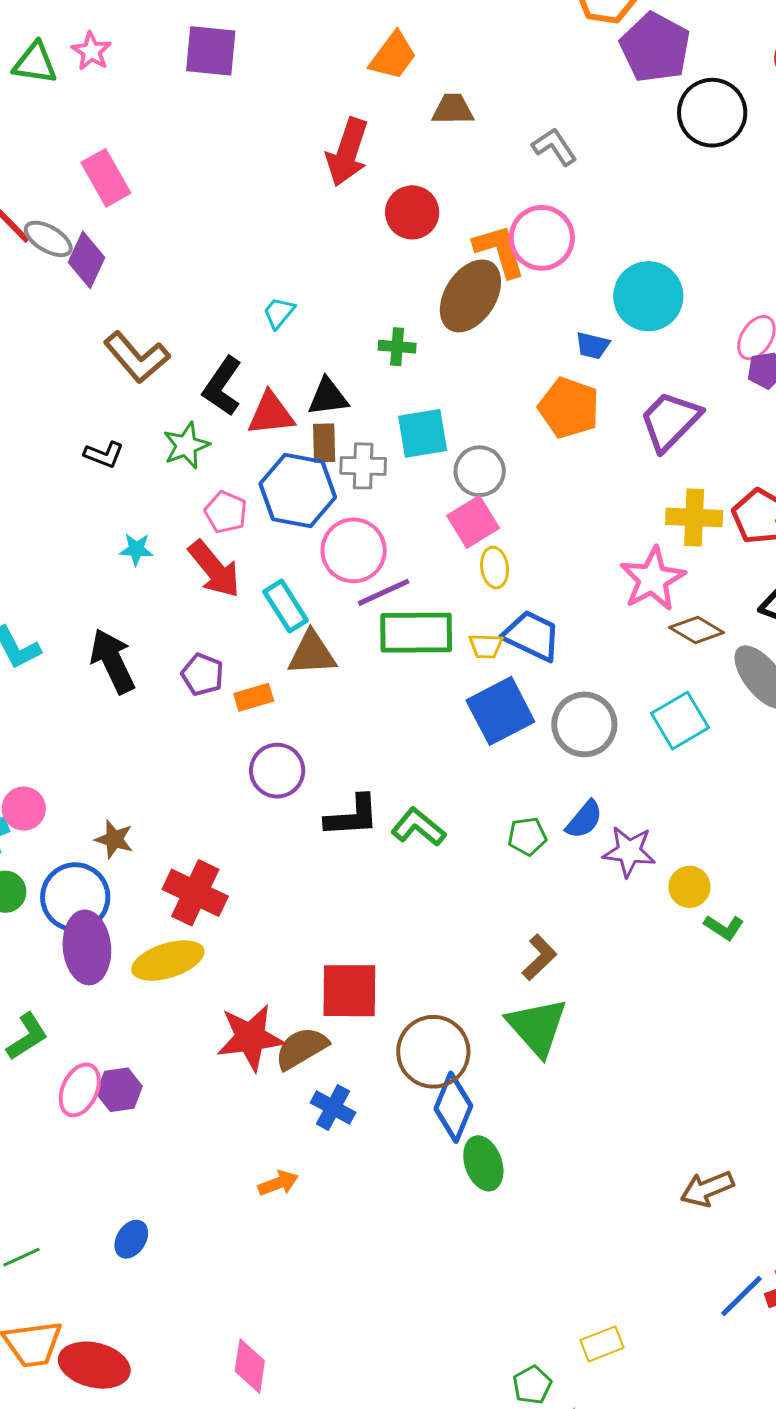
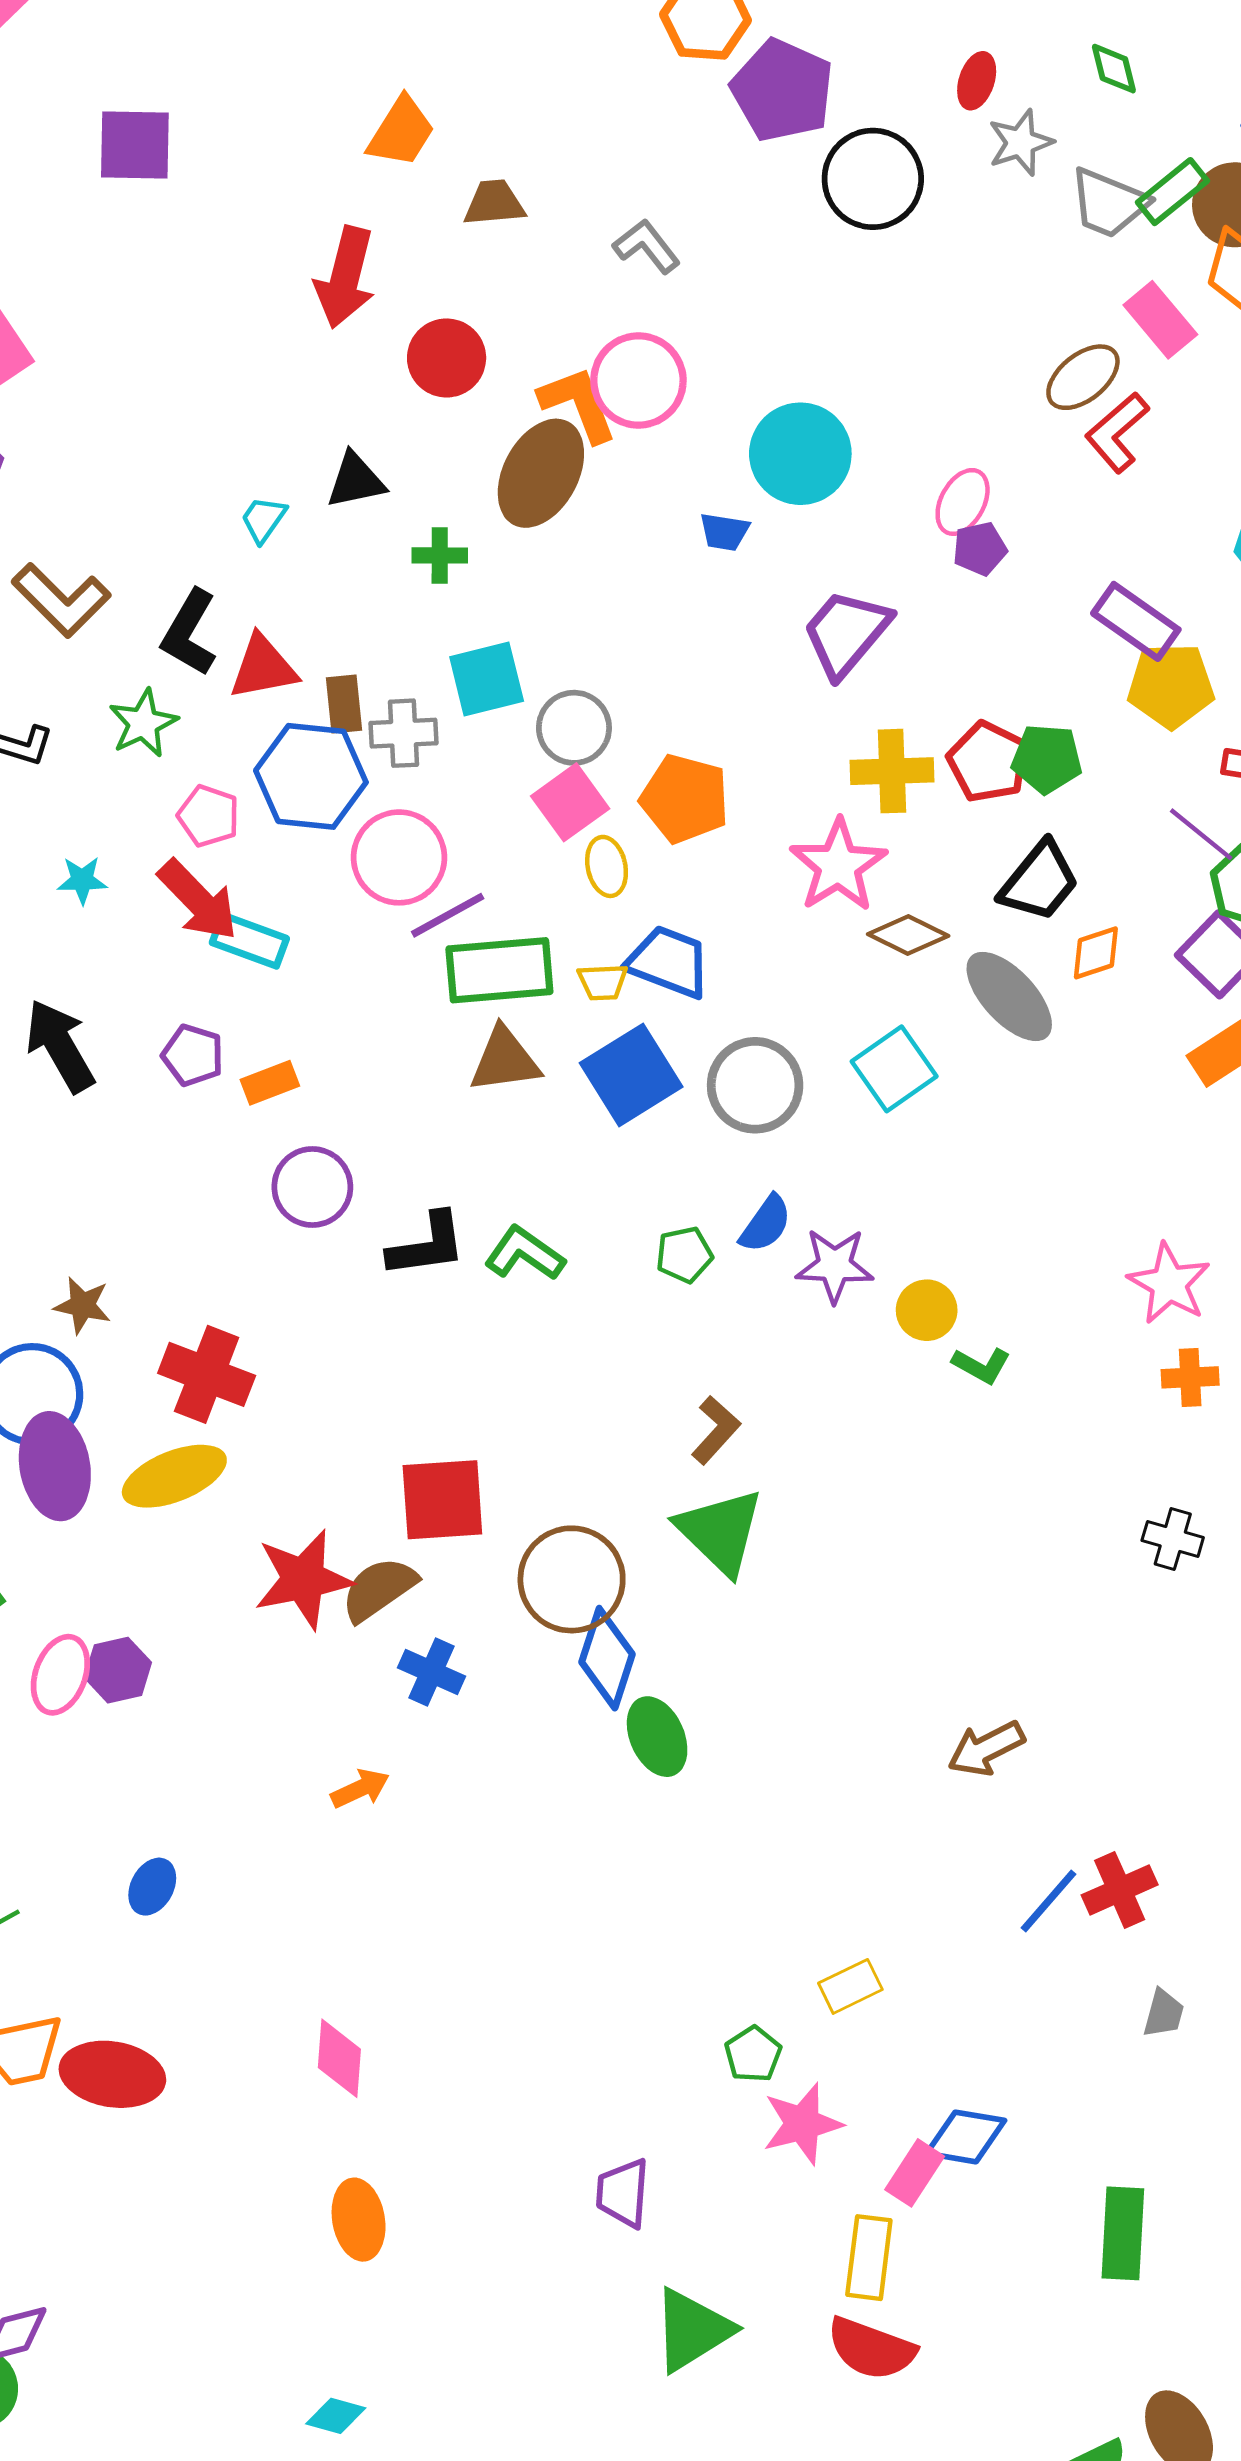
black triangle: (328, 397) -> (356, 480), moved
orange pentagon: (569, 408) -> (685, 799), moved
cyan rectangle: (286, 606) -> (249, 941), moved, turned -33
brown triangle: (312, 653) -> (505, 1060), moved

